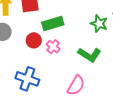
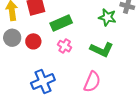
red circle: (34, 40) -> (33, 41), moved
blue cross: (27, 79) -> (43, 81), turned -35

